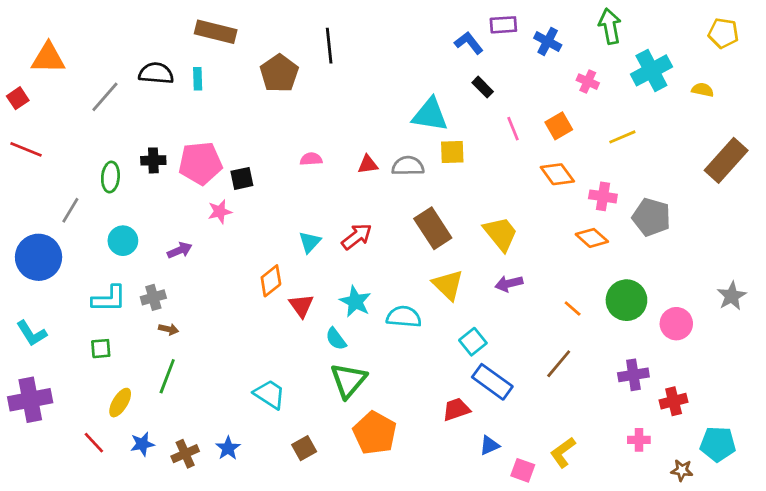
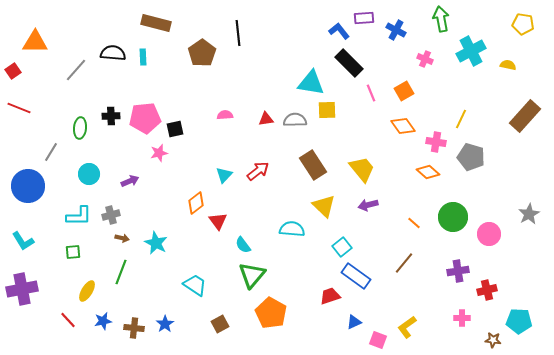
black rectangle: (483, 87) -> (349, 63), size x1.8
yellow line: (622, 137) -> (461, 119), moved, turned -42
cyan star: (355, 302) -> (156, 243), moved
brown cross: (185, 454) -> (134, 328), turned 30

